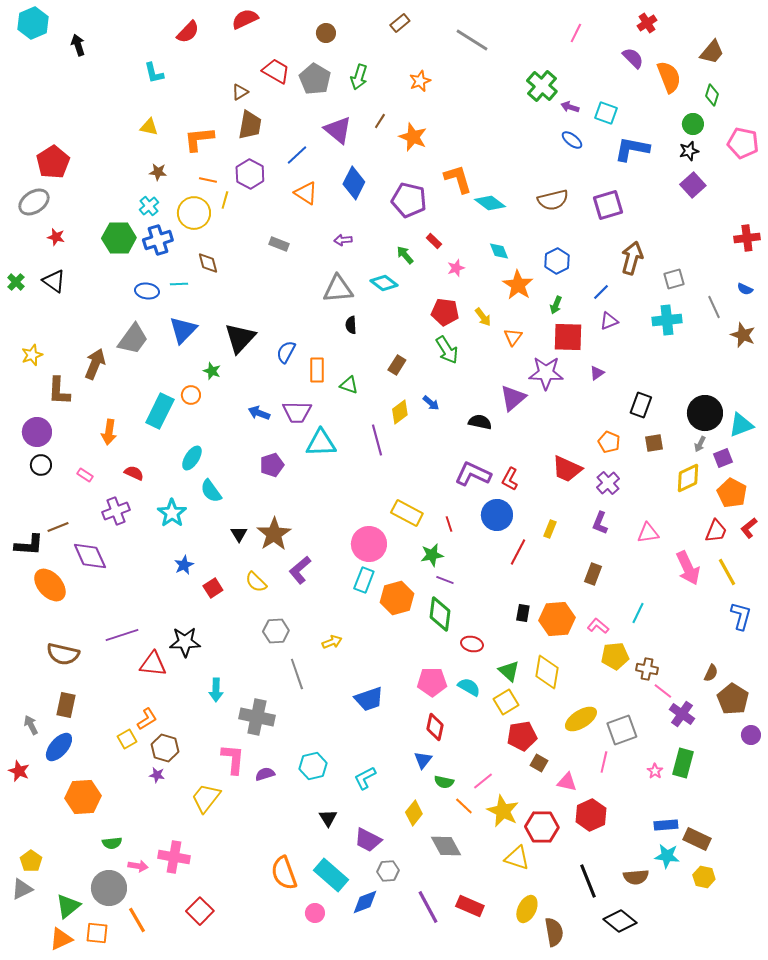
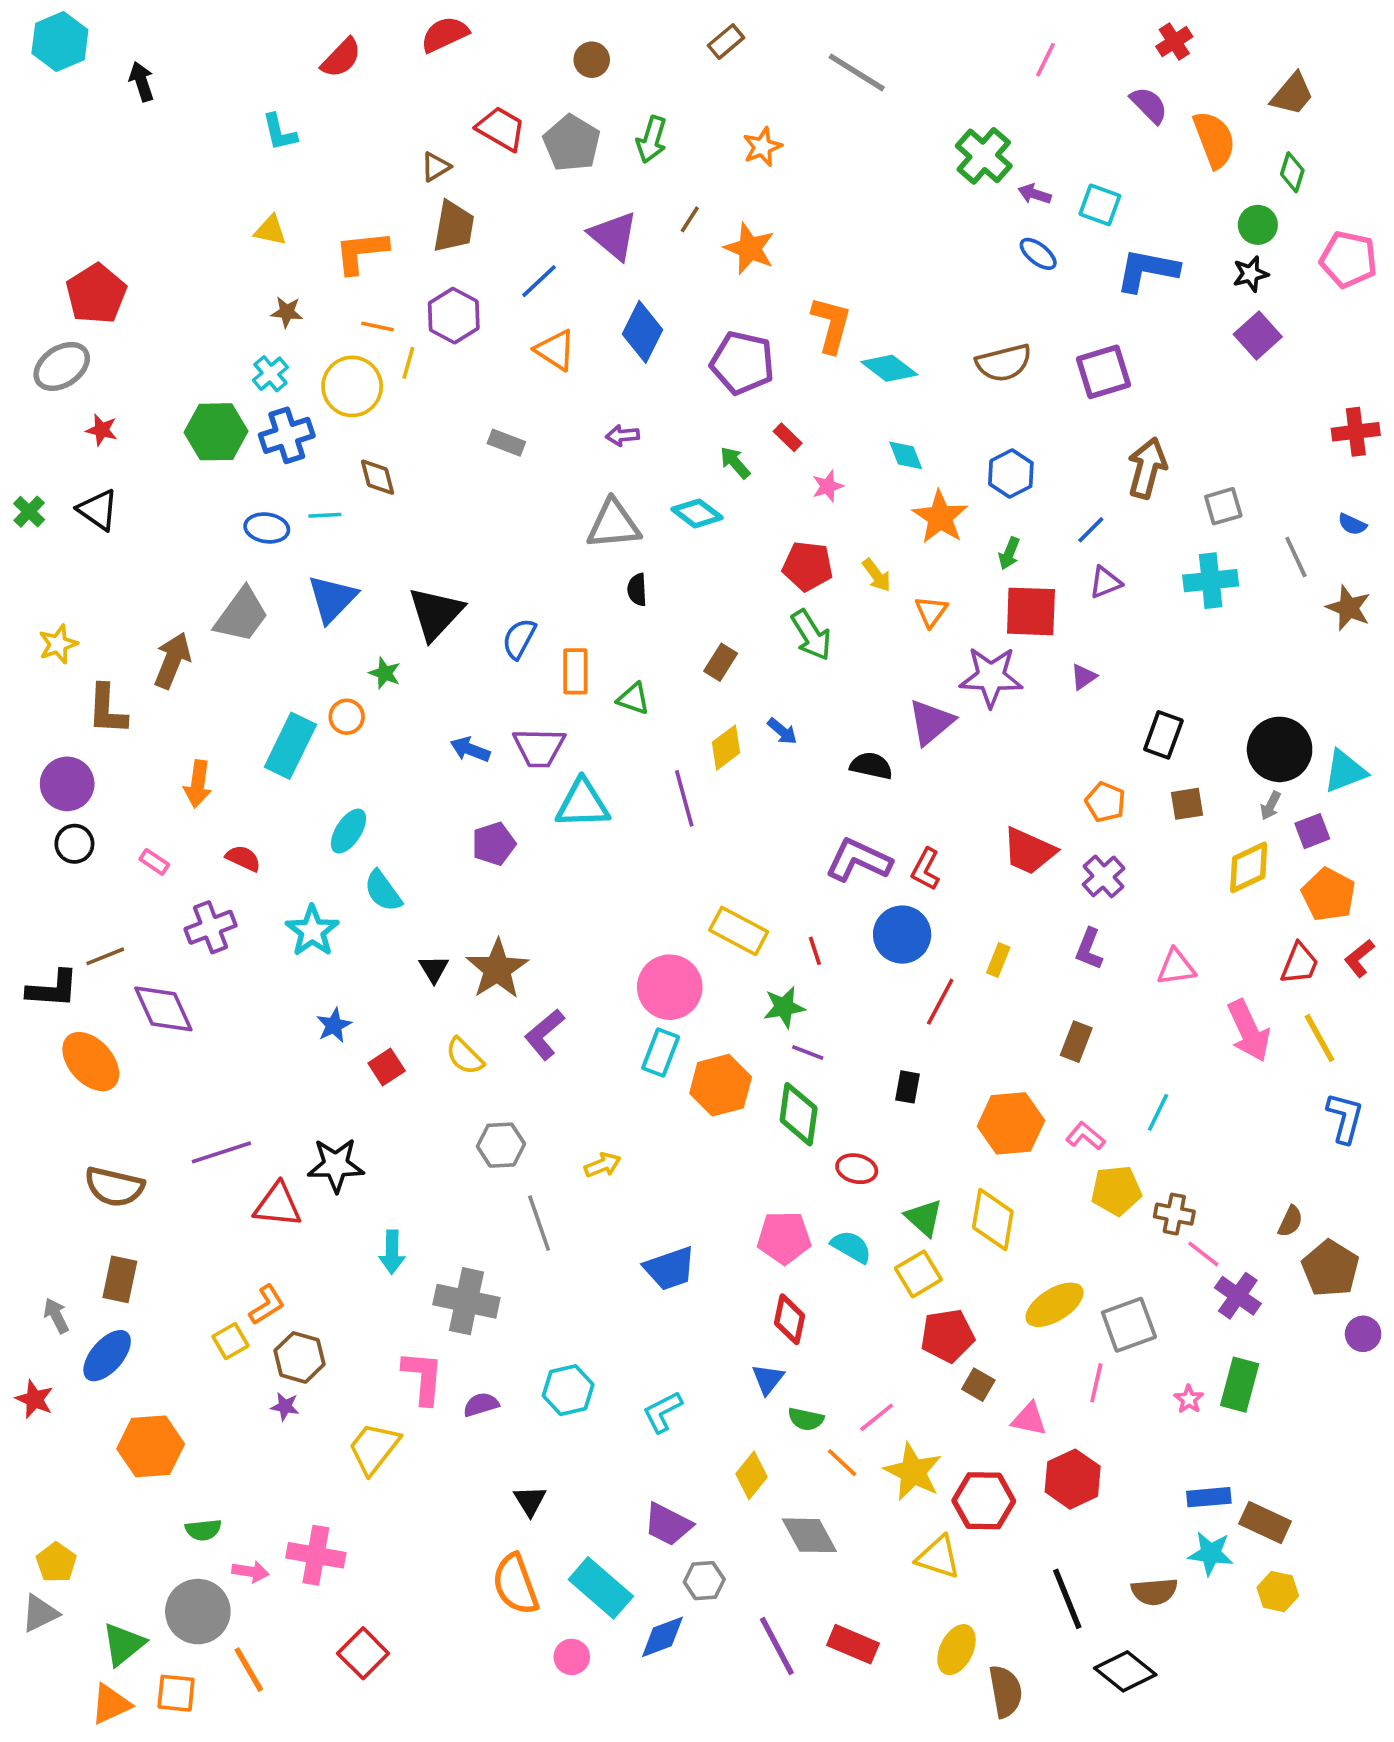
orange L-shape: (458, 179) -> (831, 325), turned 32
black rectangle: (523, 613) -> (908, 1087), moved
black triangle: (328, 818) -> (530, 1501), moved

